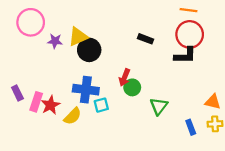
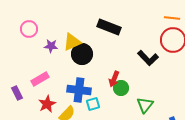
pink circle: (31, 22) -> (29, 29), size x0.7
black rectangle: (145, 39) -> (109, 27), moved, size x1.6
black L-shape: (185, 55) -> (148, 58), moved, turned 45
pink rectangle: (36, 102) -> (40, 79), moved, turned 42

